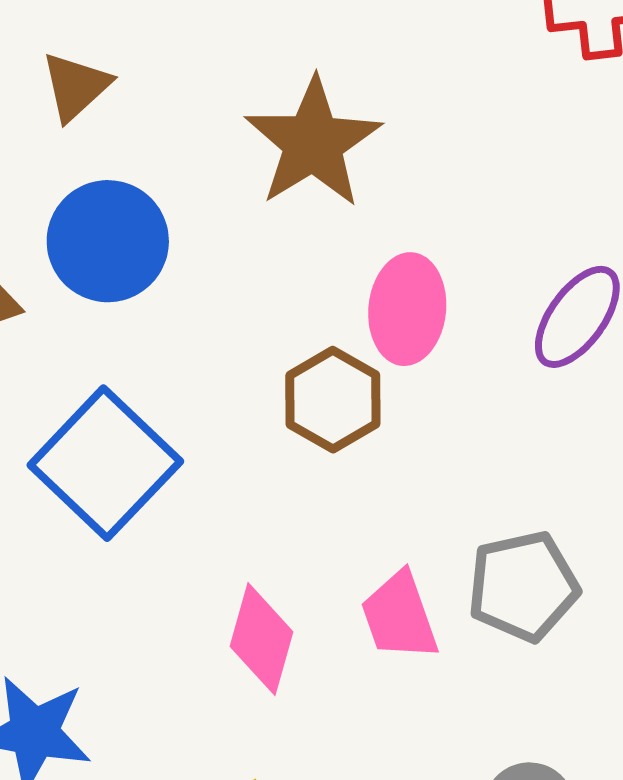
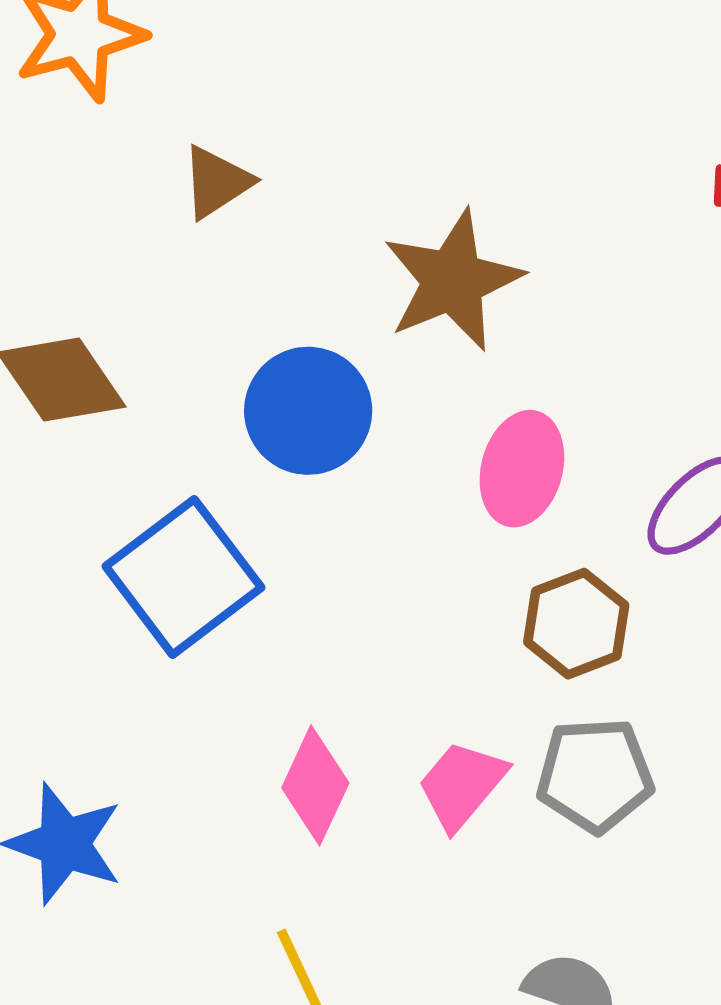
blue circle: (108, 241) -> (308, 411), moved
brown hexagon: (333, 400) -> (576, 624), moved
pink trapezoid: (399, 616) -> (462, 785), turned 50

